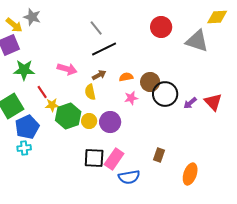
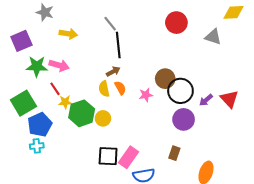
yellow arrow: (14, 25) -> (68, 34), moved, turned -30
gray triangle: (197, 41) -> (213, 37), size x0.7
black line: (104, 49) -> (118, 45), turned -70
pink arrow: (67, 69) -> (59, 65), moved
orange semicircle: (126, 77) -> (120, 88), moved, turned 72
purple circle: (110, 122) -> (184, 119), moved

